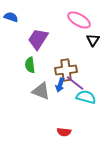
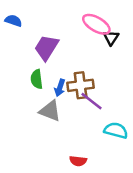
black triangle: (93, 40) -> (111, 38), moved
blue arrow: (60, 85) -> (60, 88), moved
cyan semicircle: (86, 97) -> (116, 130), moved

